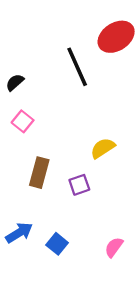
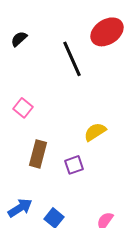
black semicircle: (15, 82) -> (19, 39), moved

